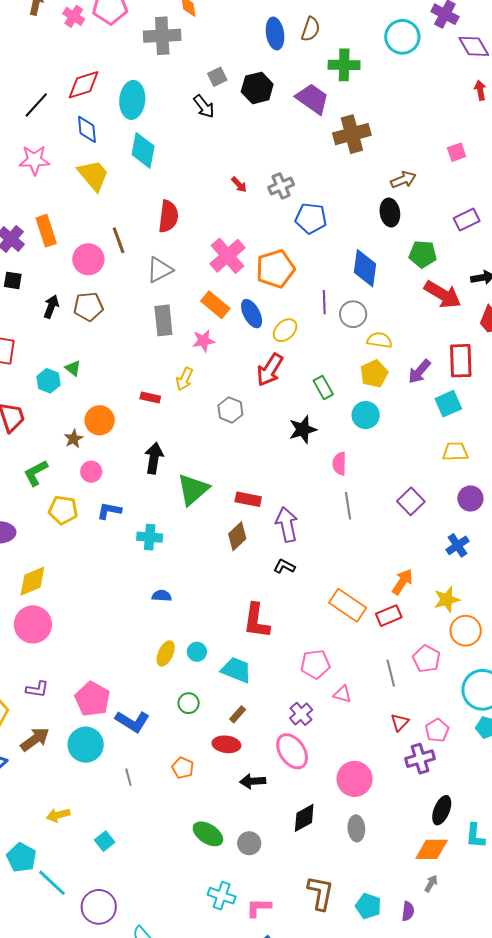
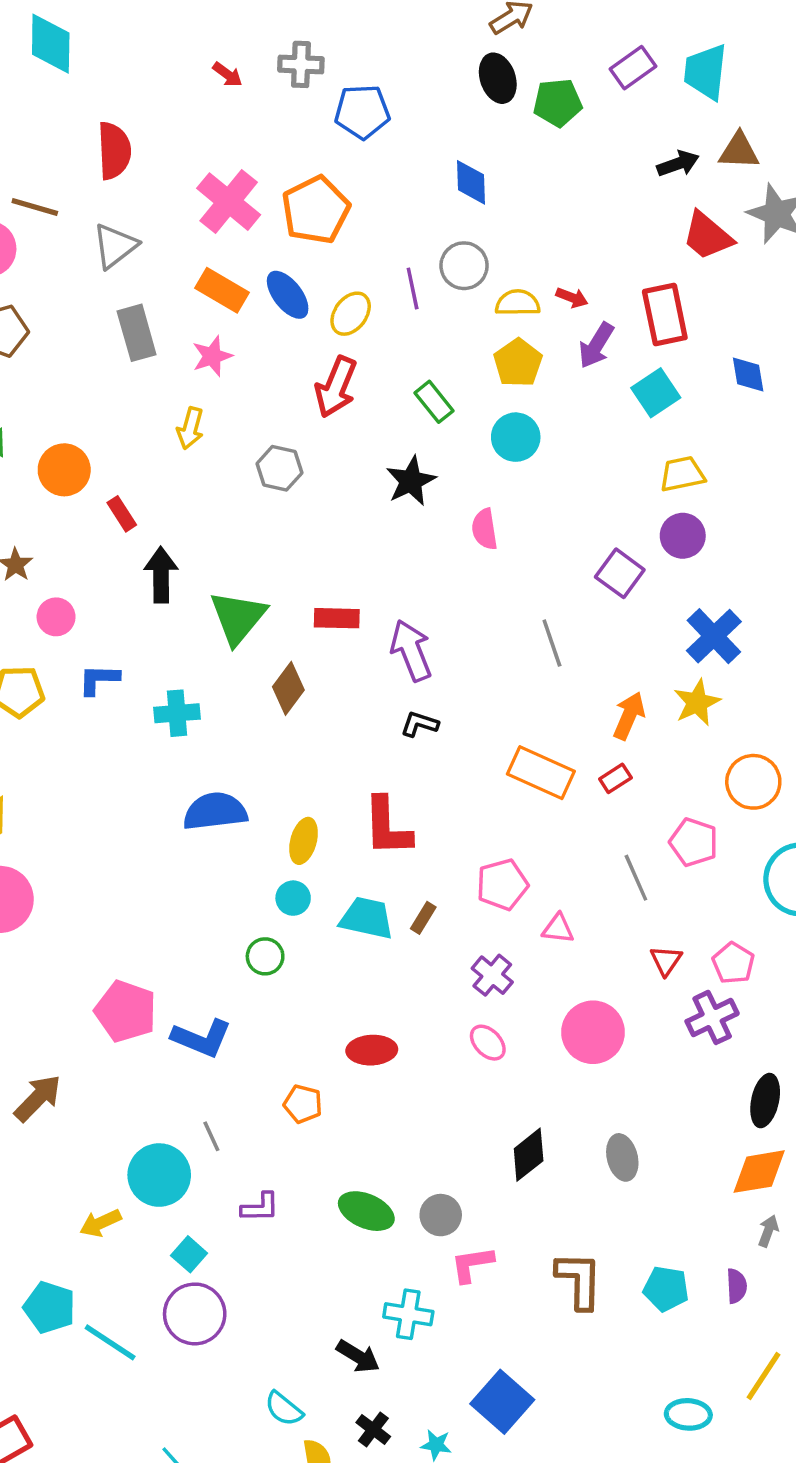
gray cross: (281, 186) -> (301, 64), turned 35
brown line: (119, 240) -> (35, 207), turned -44
green pentagon: (423, 254) -> (558, 103), moved
blue diamond: (365, 268) -> (471, 182), size x0.7
red arrow: (443, 294) -> (572, 298), moved, size x0.5
purple line: (324, 302) -> (413, 288), moved
red rectangle: (150, 397) -> (122, 514), moved, turned 54
orange circle: (100, 420) -> (64, 470), moved
purple circle: (470, 498) -> (683, 536), moved
gray line: (348, 506) -> (552, 643), moved
brown diamond: (237, 536) -> (288, 688), moved
blue cross: (457, 545) -> (714, 636), size x1.4
blue semicircle: (162, 596) -> (215, 811), size x1.8
yellow star: (447, 600) -> (697, 703), moved
red rectangle: (389, 616) -> (615, 778), size x0.7
yellow ellipse: (166, 653) -> (304, 841), moved
purple L-shape: (37, 689) -> (260, 1207), moved
green circle: (189, 703) -> (265, 956), moved
brown rectangle: (238, 714) -> (423, 918), moved
cyan circle: (86, 745) -> (159, 1175), moved
pink ellipse: (292, 751) -> (488, 1043), size x0.6
pink circle: (355, 779) -> (593, 1032), moved
black arrow: (253, 781) -> (358, 1356), moved, turned -135
purple circle: (99, 907) -> (195, 1314), moved
pink L-shape: (259, 908) -> (472, 1264), moved

